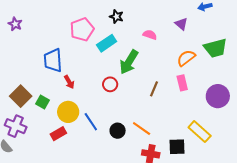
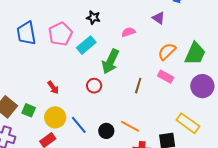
pink semicircle: (150, 35) -> (128, 32), turned -32
green trapezoid: (215, 48) -> (195, 54), moved, turned -45
blue trapezoid: (53, 60) -> (26, 33), moved
pink rectangle: (182, 83) -> (166, 77), turned -42

